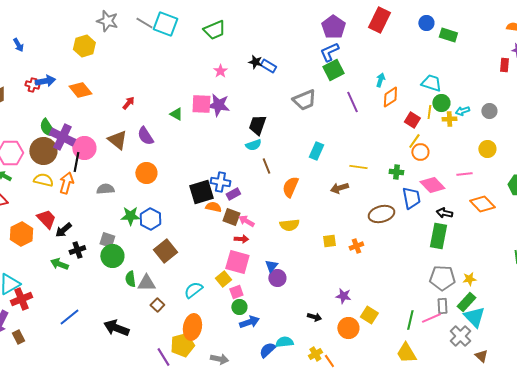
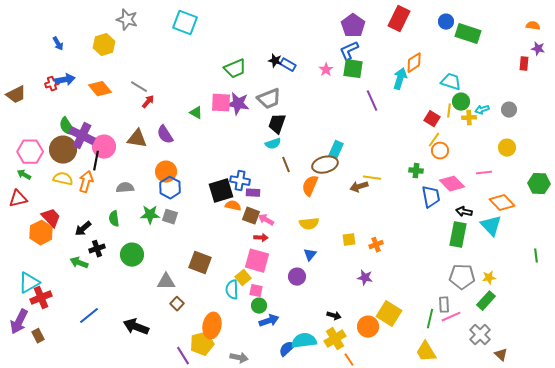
gray line: (144, 23) -> (139, 87), moved
green trapezoid: (214, 30) -> (235, 69), moved
green rectangle: (448, 35) -> (468, 34), size x1.4
blue arrow: (18, 45) -> (58, 44), moved
green square: (333, 70) -> (353, 69), turned 35
pink star: (220, 71) -> (326, 70), moved
cyan arrow: (380, 80) -> (400, 79), size x1.5
red cross: (32, 85) -> (52, 84), turned -32
orange diamond: (390, 97) -> (414, 63), moved
gray trapezoid: (304, 100) -> (269, 99), moved
brown triangle: (117, 140) -> (137, 139), turned -30
yellow line: (358, 167) -> (372, 178), moved
purple rectangle: (233, 194) -> (253, 193), turned 32
brown ellipse: (381, 214) -> (325, 165), moved
red trapezoid: (46, 219) -> (51, 218), moved
blue hexagon: (150, 219) -> (170, 188), moved
gray square: (107, 240) -> (170, 217), moved
brown square: (165, 251) -> (200, 263), moved, turned -30
blue triangle: (271, 266) -> (310, 255), moved
green semicircle: (130, 279) -> (114, 219), moved
cyan semicircle: (193, 290) -> (232, 290), moved, turned -54
pink square: (236, 292) -> (256, 291), turned 32
purple star: (343, 296) -> (365, 278), moved
gray rectangle: (442, 306) -> (444, 305), moved
yellow square: (369, 315) -> (389, 314), size x1.4
cyan triangle: (474, 317) -> (491, 226), moved
cyan semicircle: (284, 342) -> (304, 341), size x1.4
yellow cross: (315, 354) -> (335, 339), moved, size x1.5

